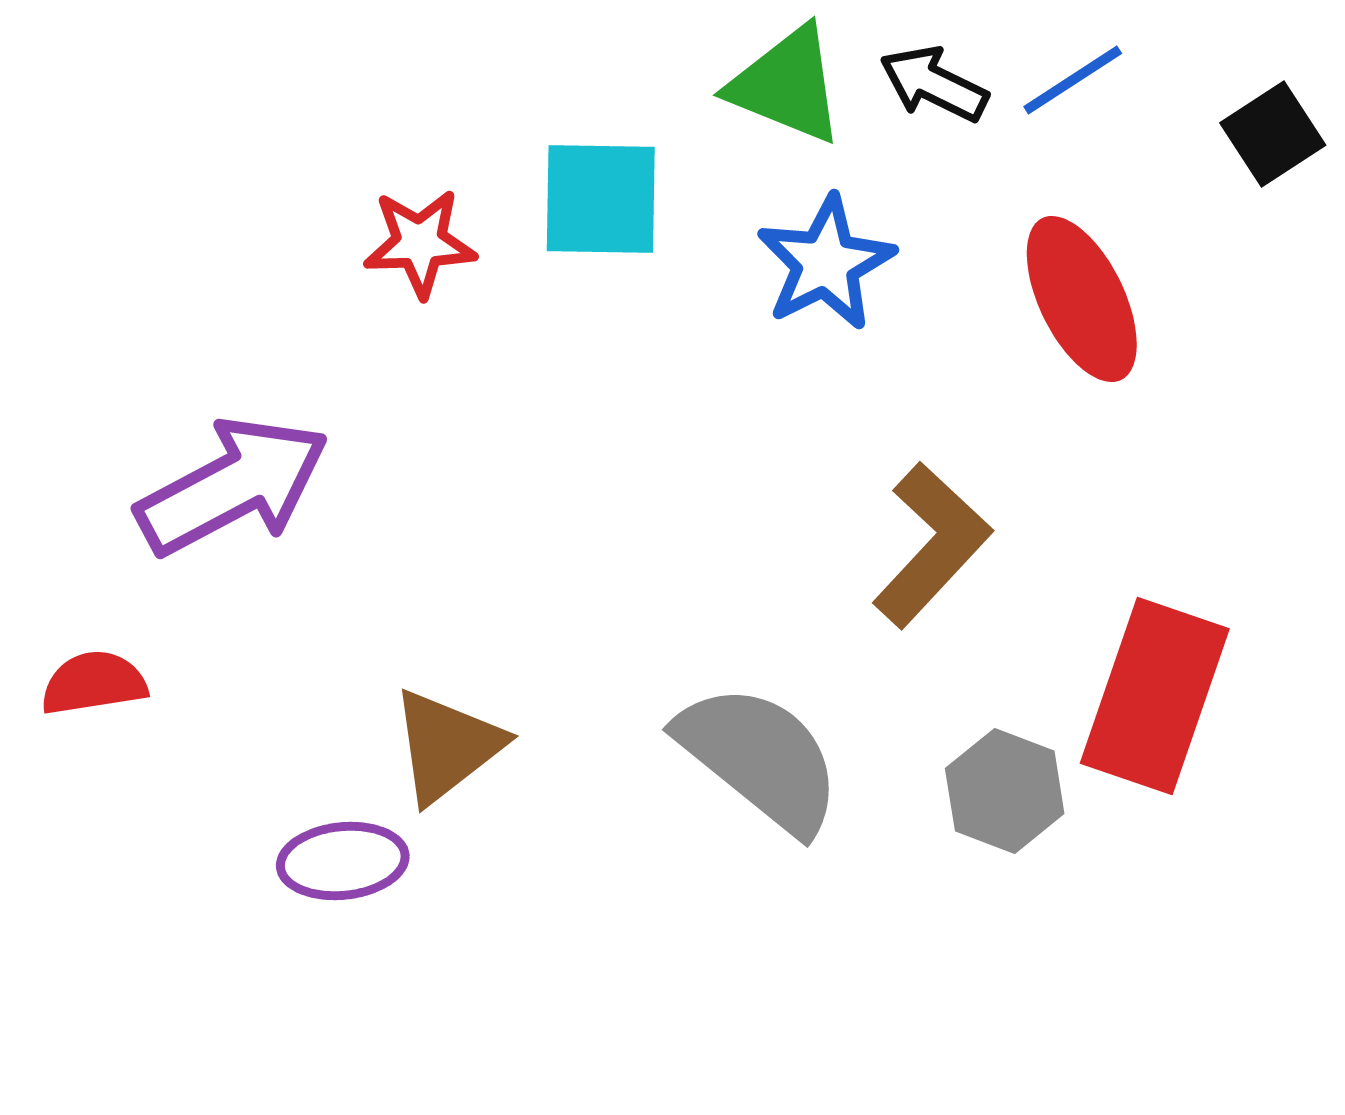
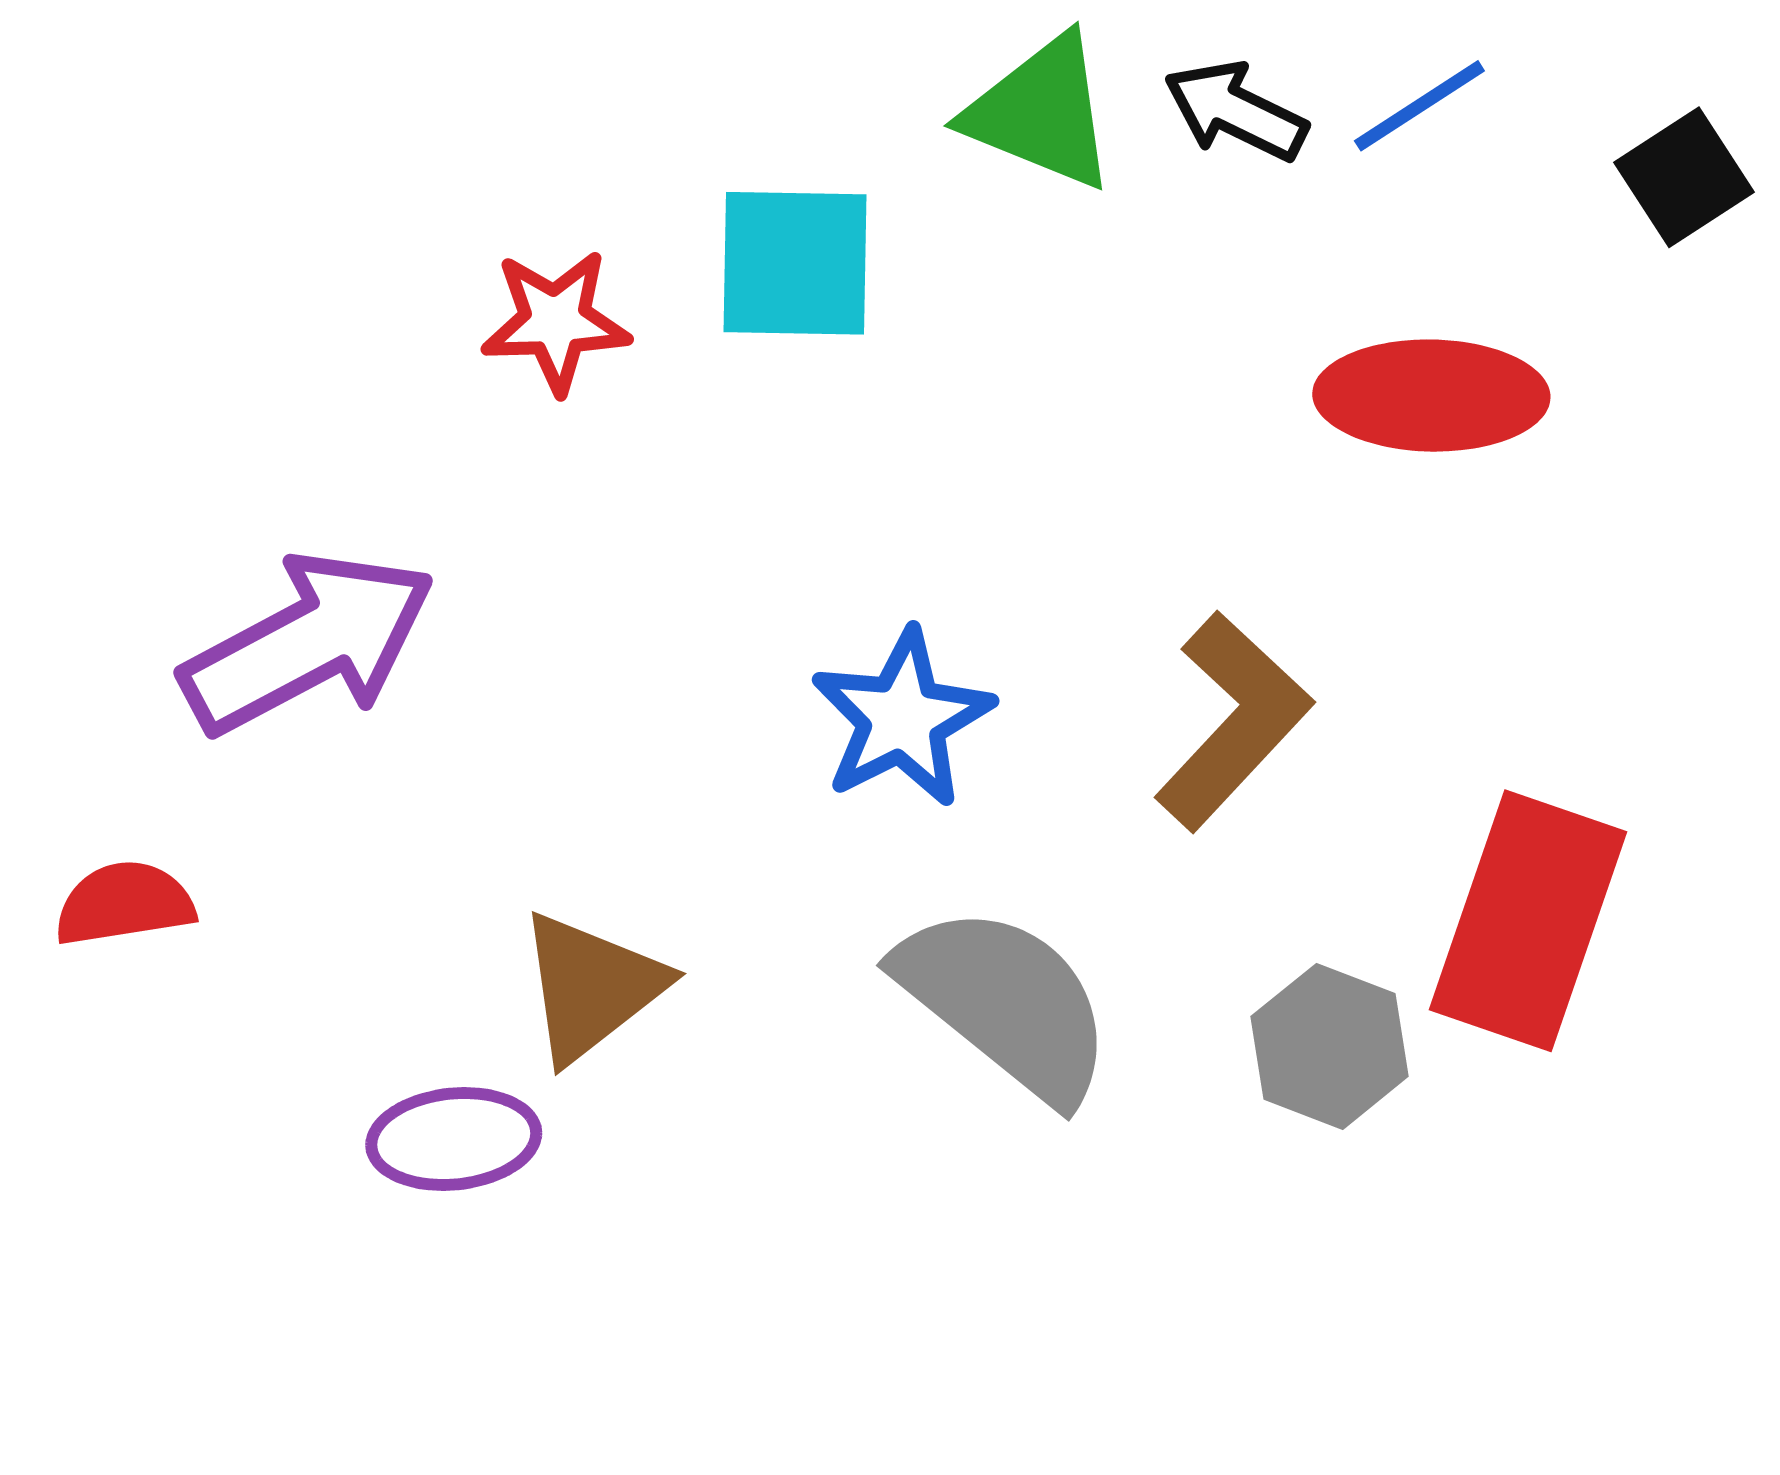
blue star: (826, 263) -> (902, 718), moved
red ellipse: (1082, 299) -> (1431, 396), turned -63

